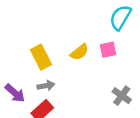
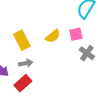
gray cross: (122, 96) -> (87, 53), moved

